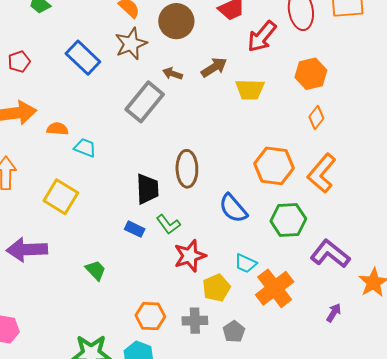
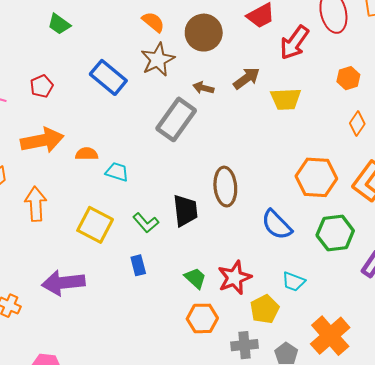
orange hexagon: (311, 74) -> (348, 78), size x0.7
green L-shape: (168, 224) -> (146, 223), moved
blue rectangle: (135, 229) -> (138, 265), moved, turned 54
green trapezoid: (96, 270) -> (195, 278), moved
orange cross: (275, 288) -> (330, 336), moved
orange hexagon: (150, 316) -> (202, 318), moved

